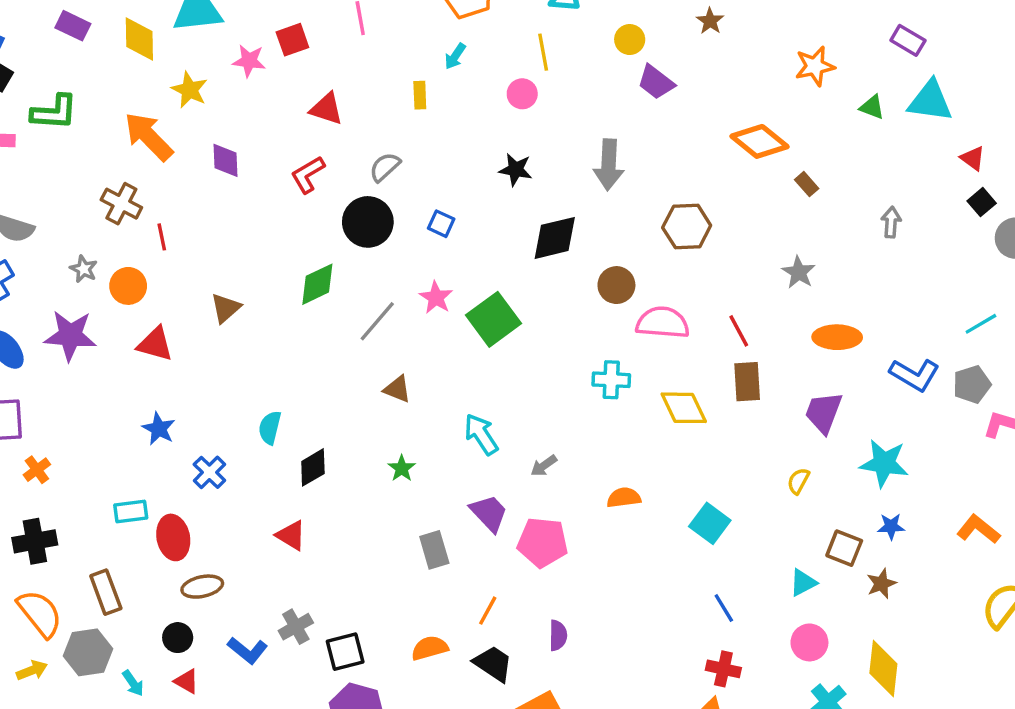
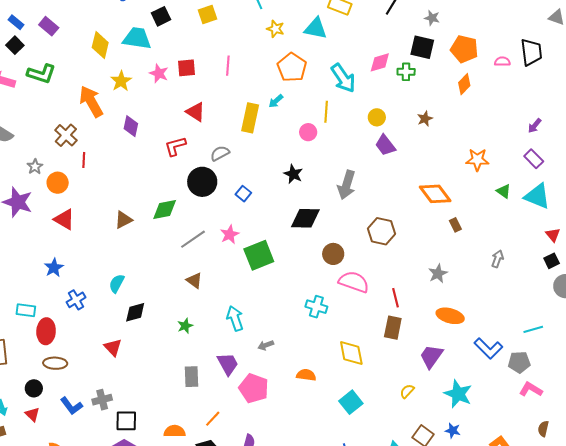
purple rectangle: (73, 26) -> (49, 26), moved
yellow rectangle: (420, 95) -> (250, 118), size x1.8
brown triangle: (226, 308) -> (123, 220), moved
yellow diamond: (684, 408) -> (351, 353), moved

